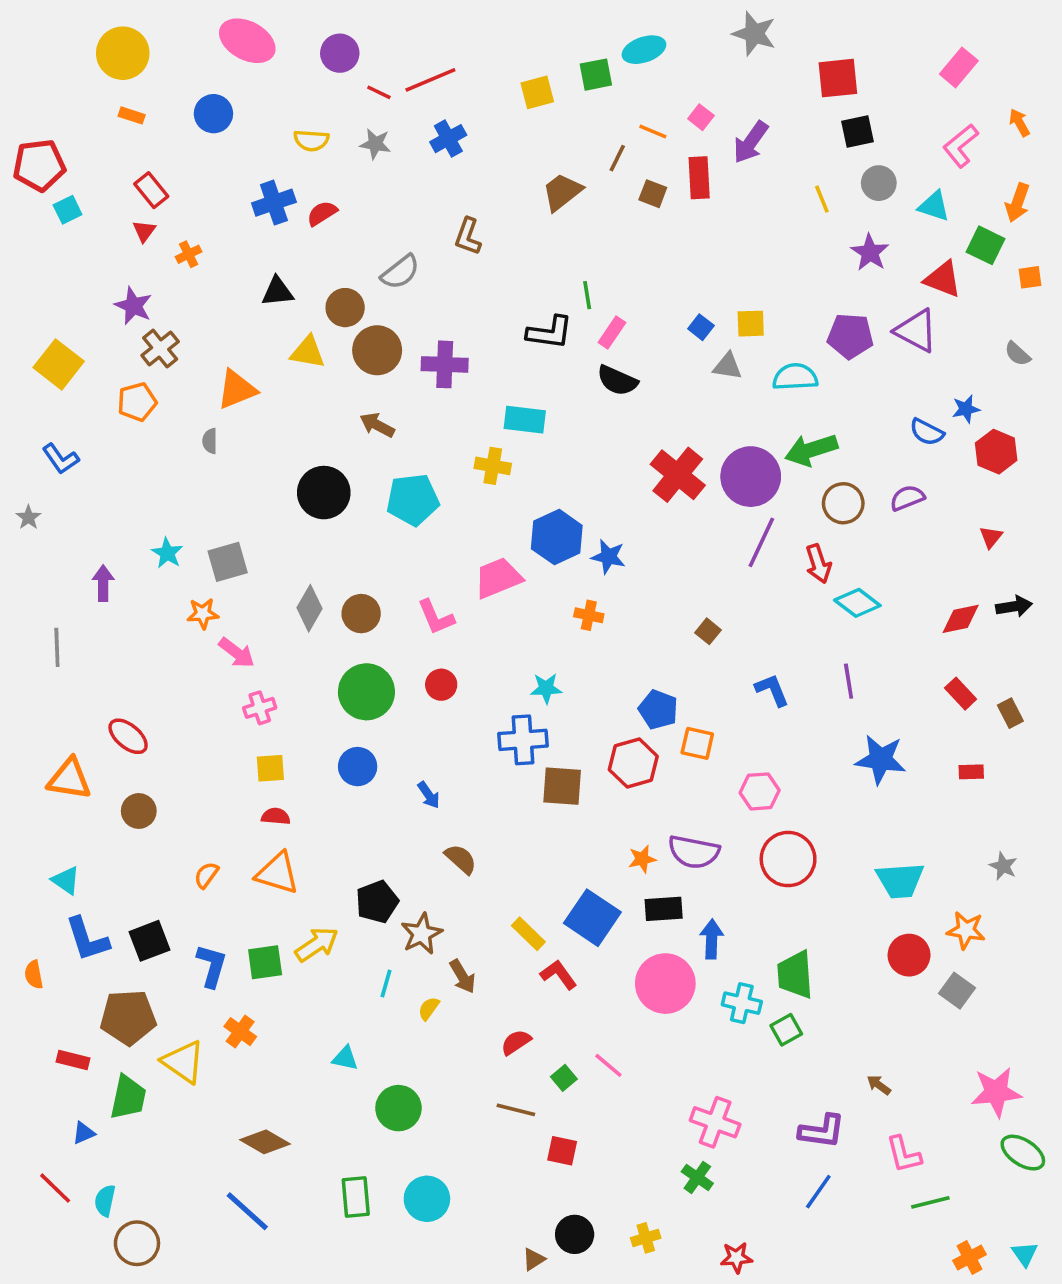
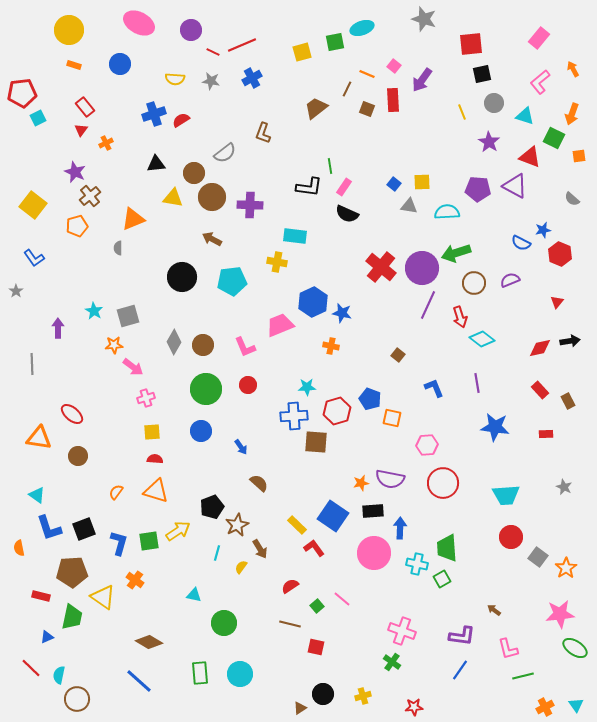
red hexagon: (633, 763) -> (337, 411), moved
orange star: (966, 930) -> (566, 568), moved, turned 30

